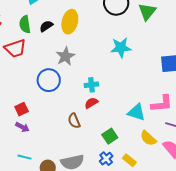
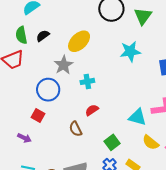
yellow ellipse: (70, 22) -> (79, 41), moved, turned 35
cyan star: (121, 48) -> (130, 51), moved
cyan cross: (91, 85) -> (87, 81), moved
red square: (22, 109) -> (38, 116), moved, turned -32

